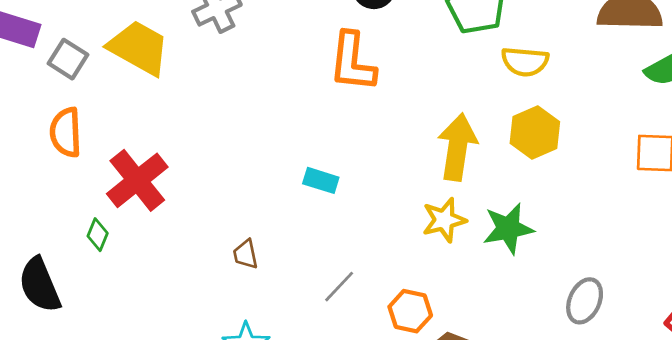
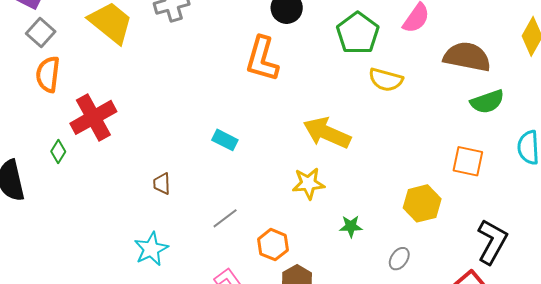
gray square: (68, 59) -> (41, 33), moved
yellow hexagon: (535, 132) -> (422, 203), moved
yellow arrow: (457, 147) -> (327, 133), turned -84
green star: (508, 228) -> (351, 226), moved, size x0.6
gray ellipse: (585, 301) -> (399, 259), size x0.7

